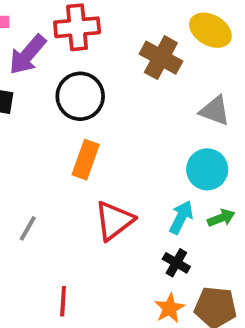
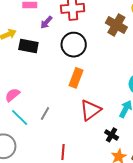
purple arrow: (28, 55) -> (46, 22), size x0.6
black cross: (176, 263) -> (112, 135), moved

